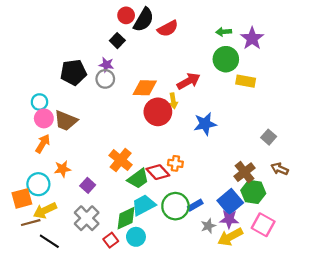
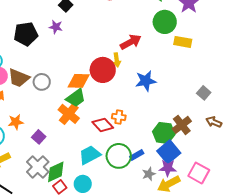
gray circle: (105, 79) -> (42, 82), moved
orange diamond: (145, 88) -> (79, 81), moved
green trapezoid: (138, 179) -> (76, 98), moved
green hexagon: (253, 192) -> (164, 133), moved
green diamond: (126, 218) -> (56, 172), moved

